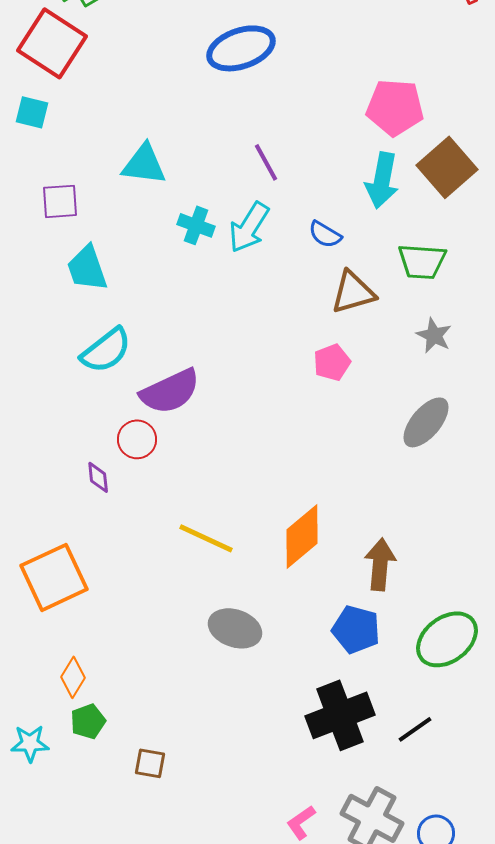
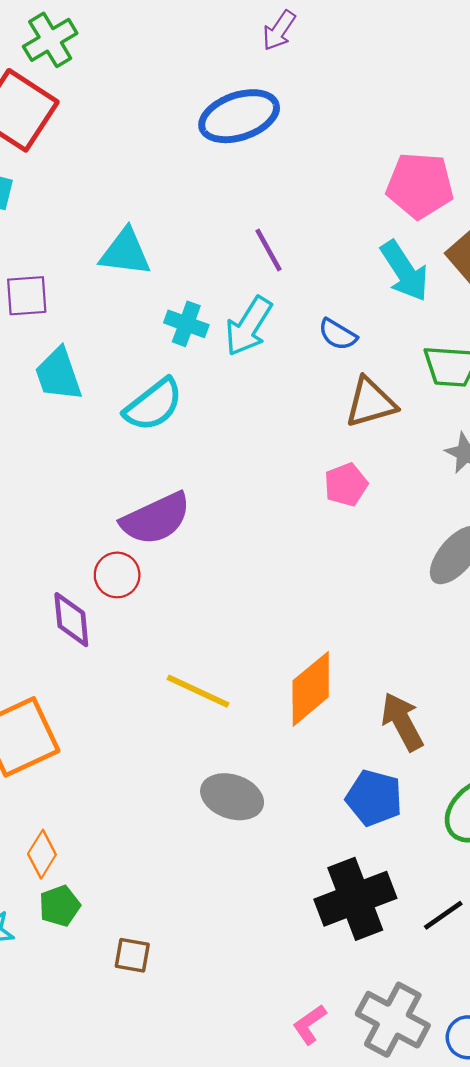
cyan arrow: (382, 180) -> (405, 271), turned -44
cyan semicircle: (106, 350) -> (153, 405), moved
purple diamond: (98, 477) -> (71, 620), size x1.5
brown arrow: (380, 564) -> (402, 722), turned -33

